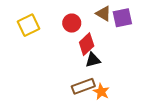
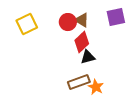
brown triangle: (103, 14) -> (82, 20), moved

